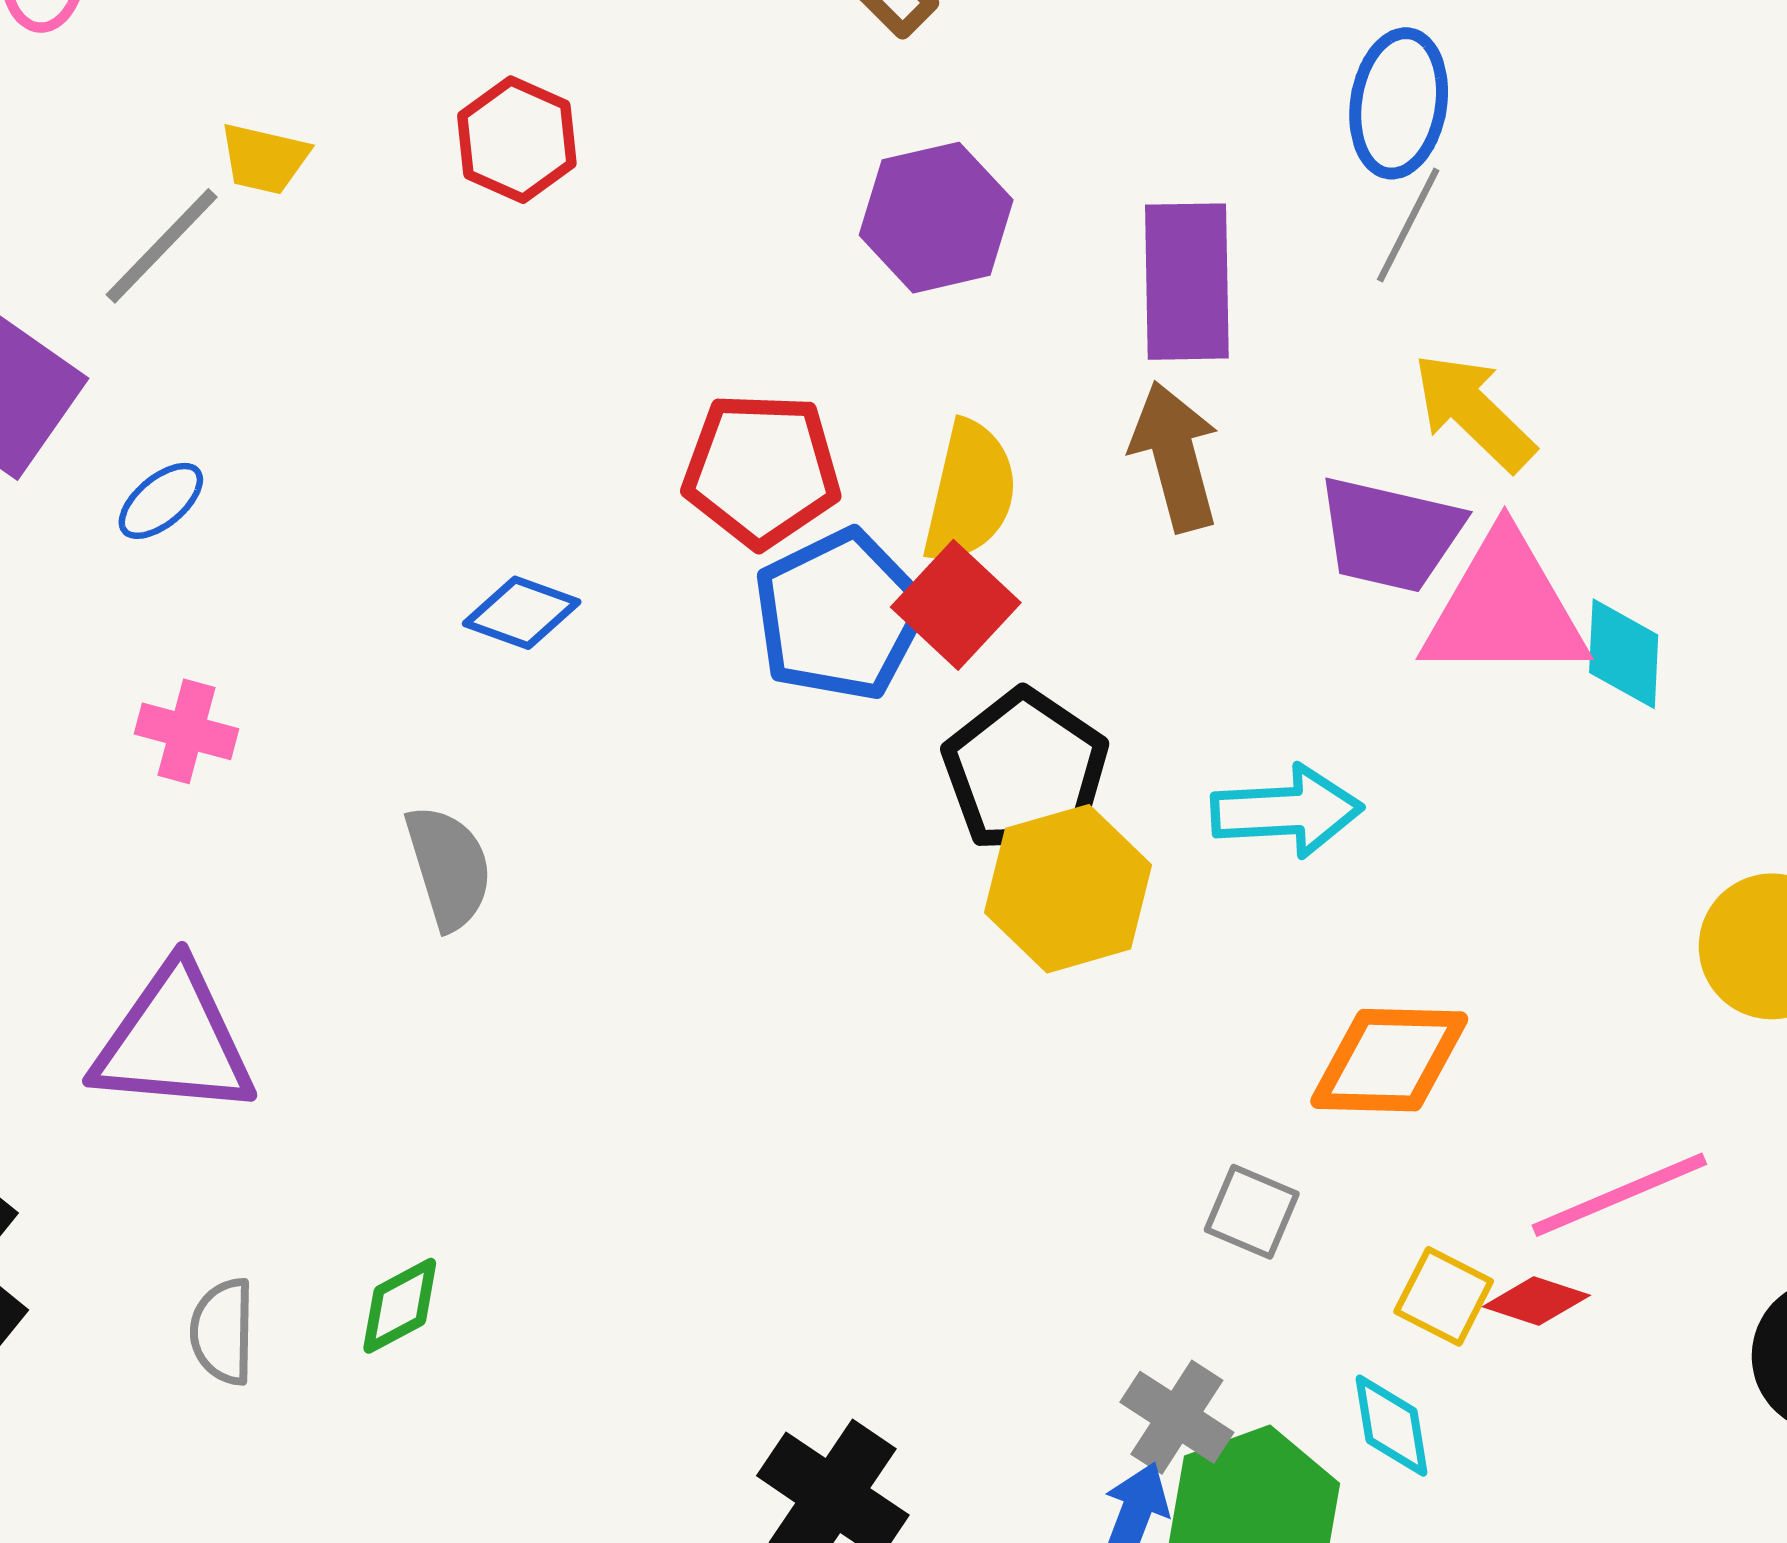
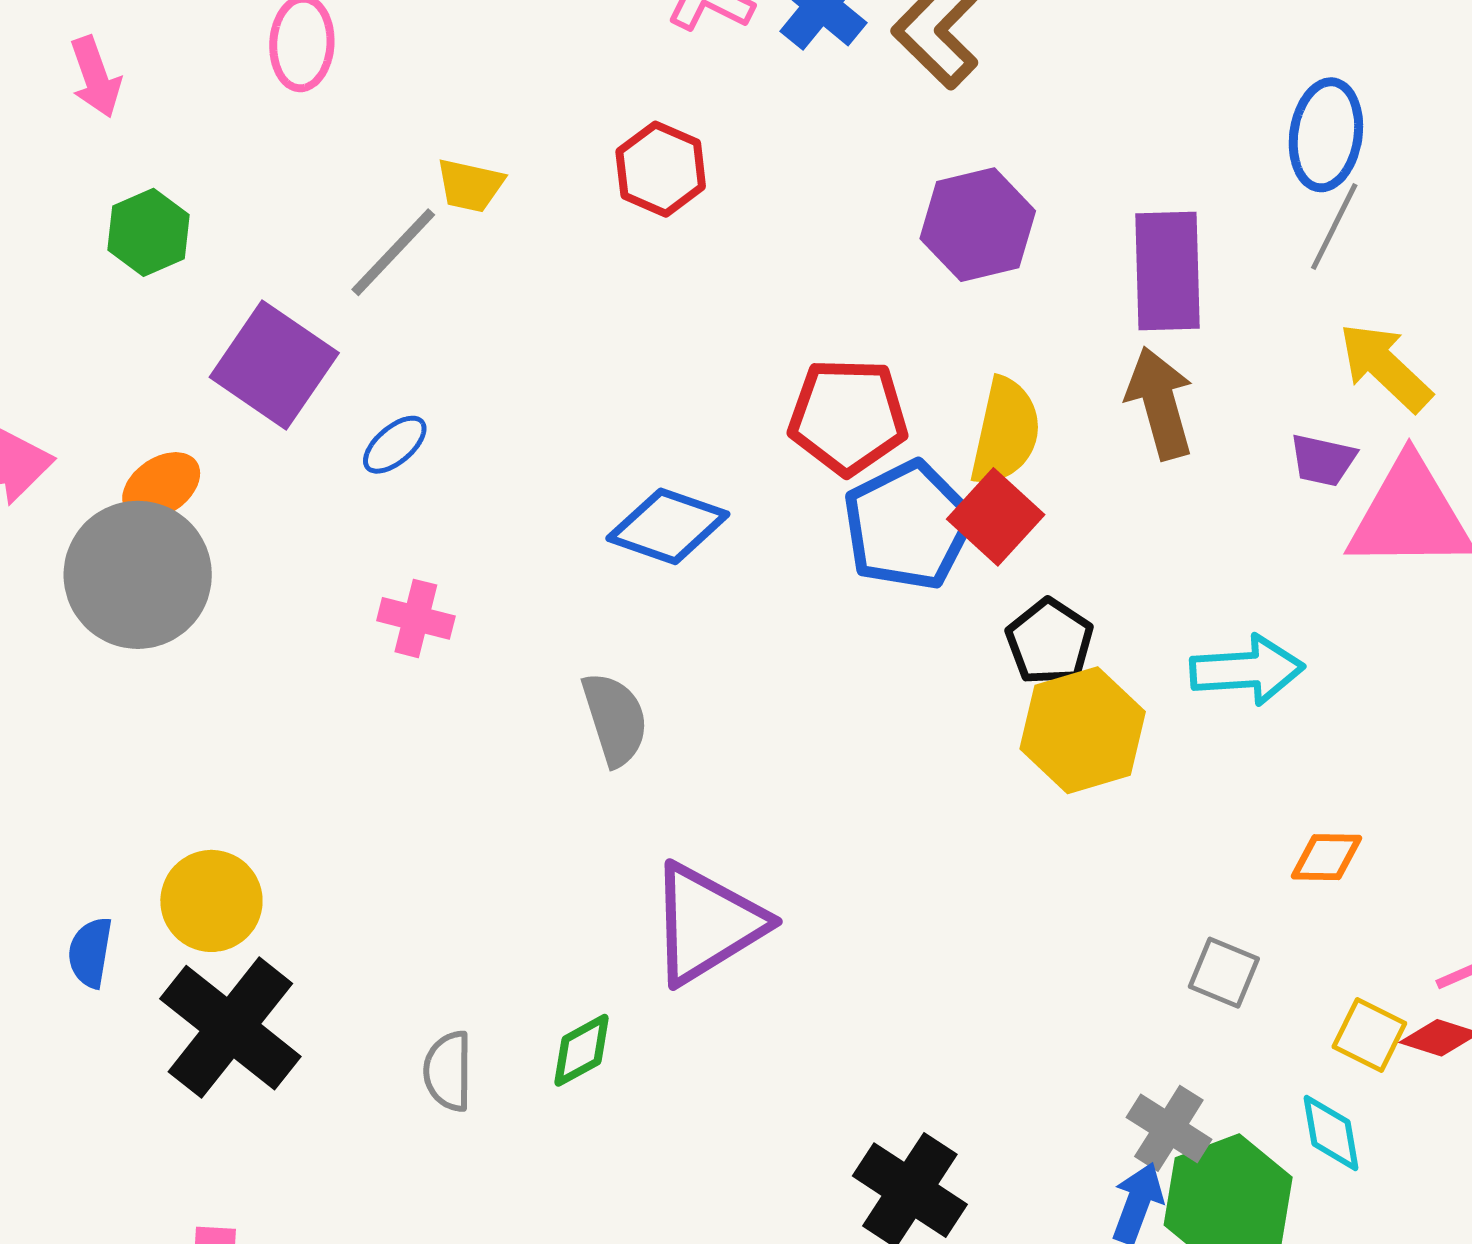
purple trapezoid: (1390, 534) -> (1323, 460), size x0.6
blue diamond: (522, 613) -> (668, 526), size x1.4
black pentagon: (1026, 771) -> (1050, 642), size x0.7
purple triangle: (174, 1041) -> (707, 924), moved, turned -36
orange diamond: (1389, 1060) -> (1326, 857), size x0.6

